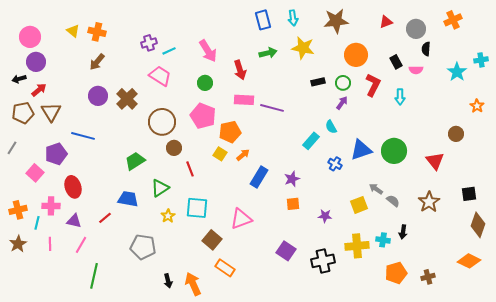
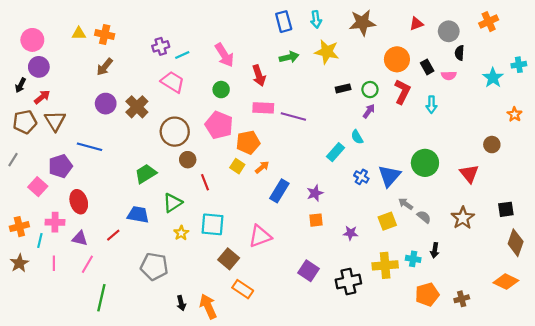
yellow triangle: (73, 31) -> (79, 33), turned -40
orange circle: (356, 55) -> (397, 59), moved
black arrow: (19, 79) -> (20, 85), turned -48
blue triangle: (361, 150) -> (389, 176), moved, turned -30

